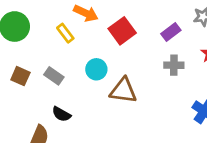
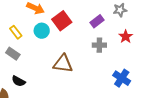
yellow rectangle: (65, 33) -> (16, 32), moved
cyan circle: (96, 69) -> (42, 31), moved

